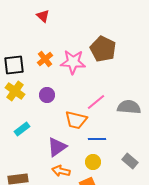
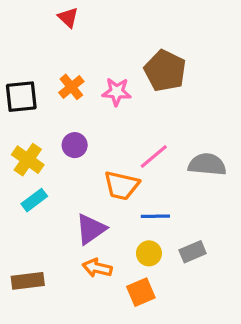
pink star: (73, 62) -> (117, 92), size x0.7
yellow cross: (15, 91) -> (28, 160), moved
gray rectangle: (130, 161) -> (193, 252), moved, turned -63

